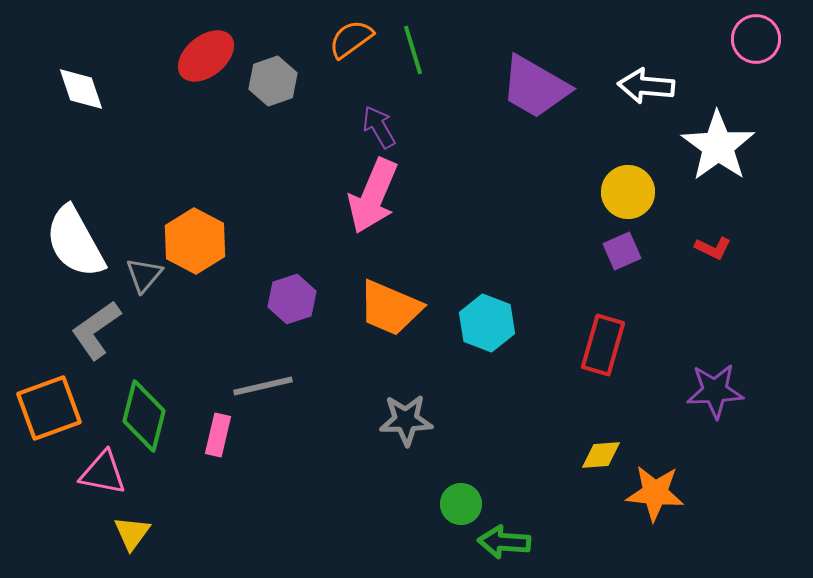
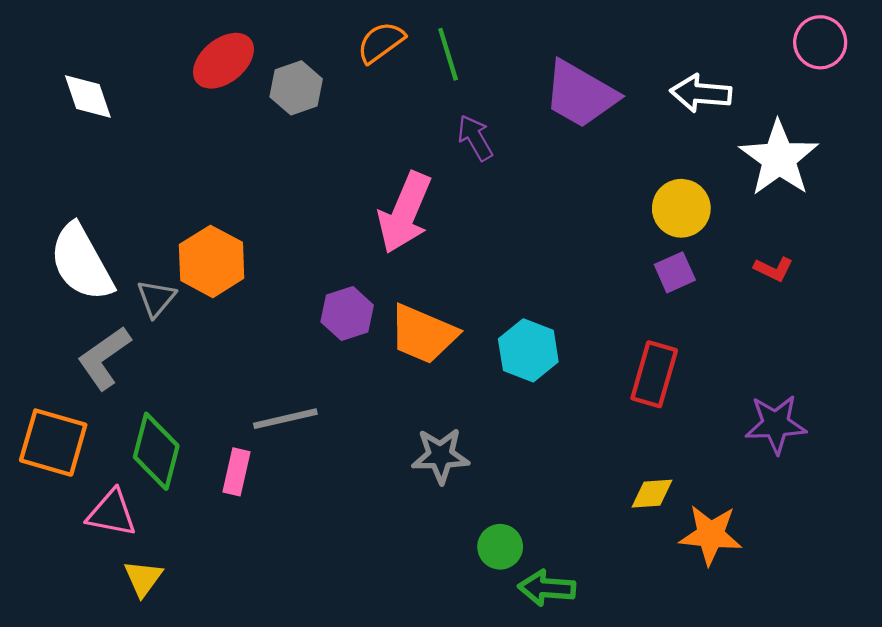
purple arrow: (379, 127) -> (475, 138), moved
purple hexagon: (292, 299) -> (347, 314), moved
orange square: (49, 408) -> (53, 443), turned 36

